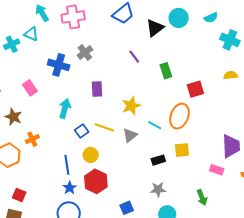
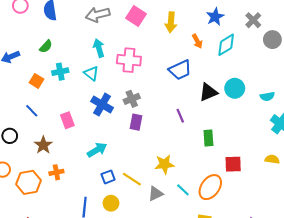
cyan triangle: (31, 34) -> (91, 73), moved
purple rectangle: (97, 89) -> (136, 122), moved
cyan arrow: (65, 108) -> (97, 150), turned 30

